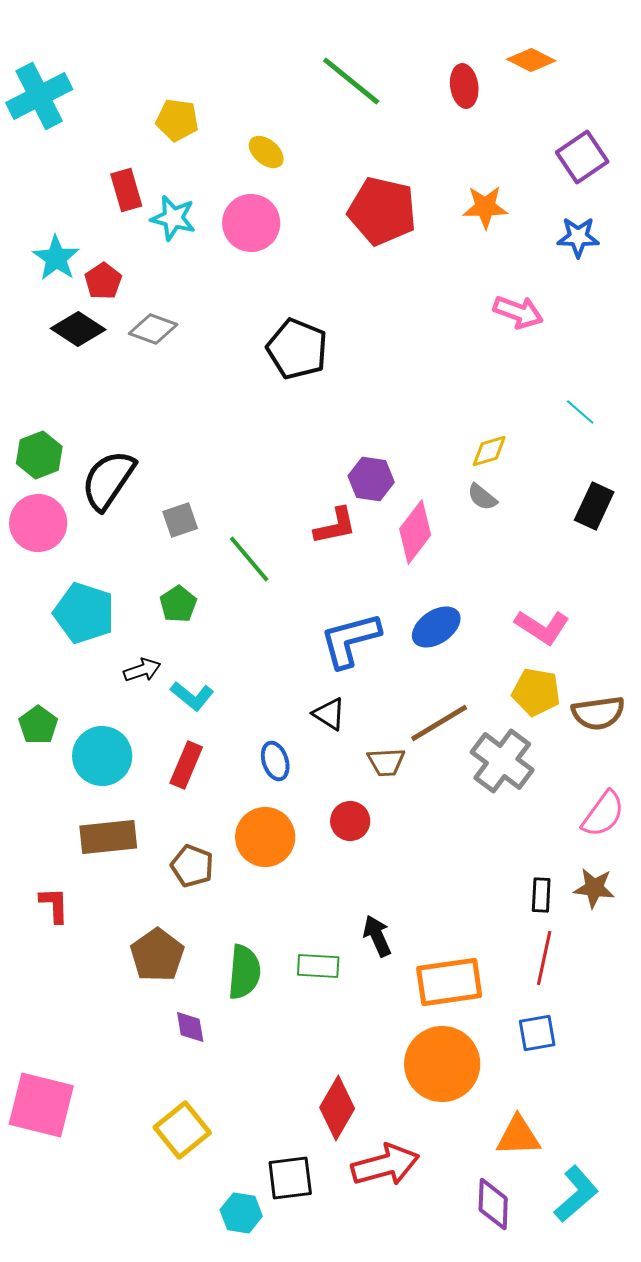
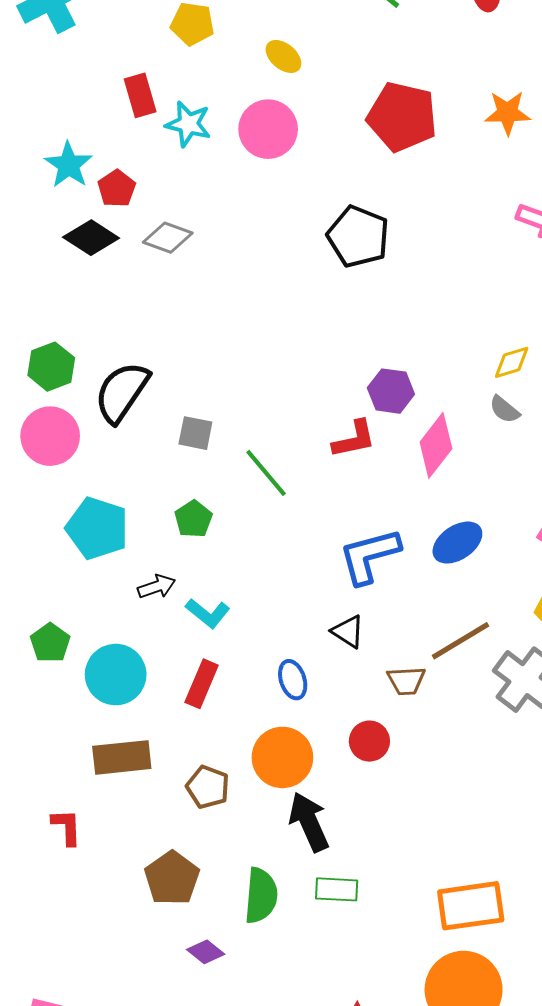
black pentagon: (297, 349) -> (358, 237), moved
gray square: (180, 520) -> (195, 433), turned 30
black arrow: (377, 936) -> (309, 822), moved, size x1.4
purple diamond: (190, 1027) -> (206, 952), turned -42

